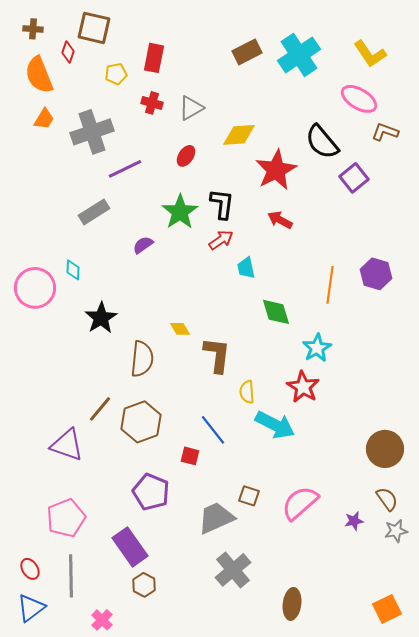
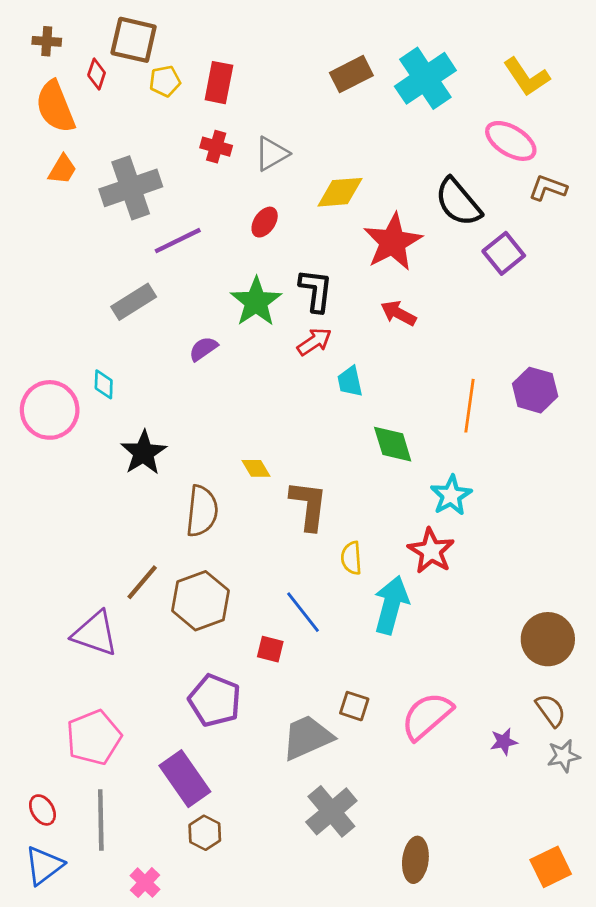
yellow pentagon: (116, 74) -> (165, 81), moved
cyan arrow: (275, 425) -> (391, 605), turned -102

